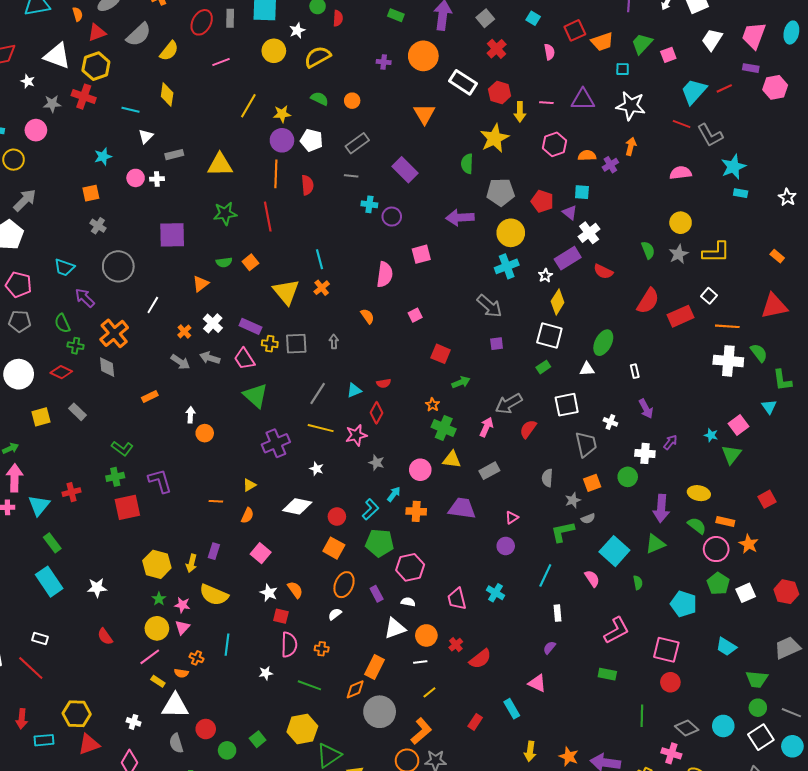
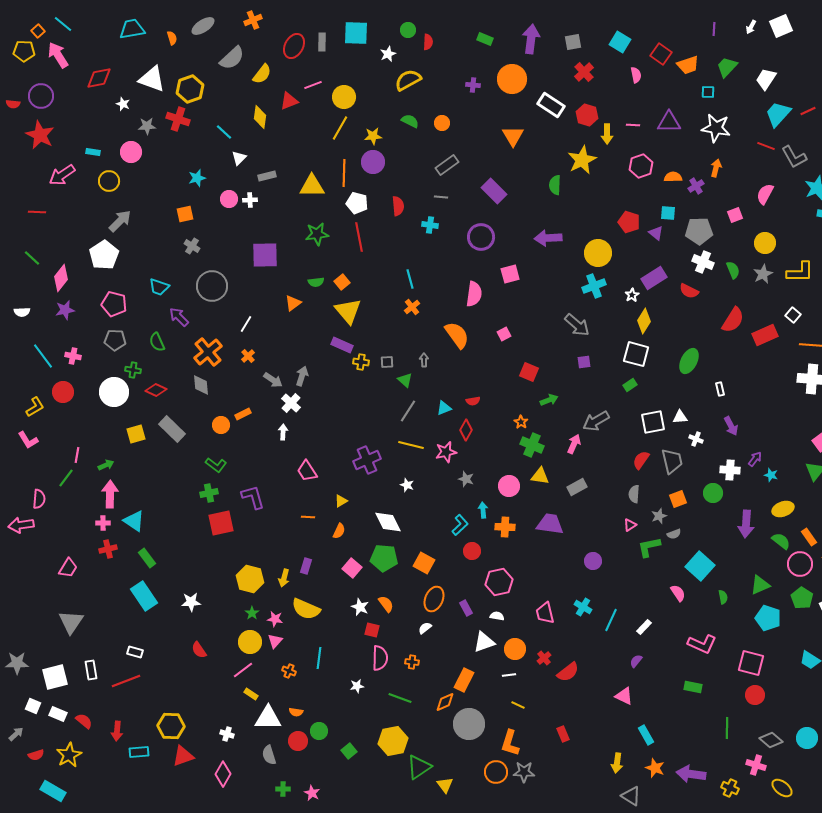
gray square: (485, 18) -> (573, 42), turned 30
cyan square: (533, 18) -> (620, 42), size x1.5
red square: (575, 30) -> (661, 54), turned -30
red triangle: (97, 33) -> (289, 101), moved
white trapezoid: (712, 40) -> (766, 79), moved
yellow circle: (274, 51) -> (344, 97), moved
pink square: (668, 55) -> (735, 215), moved
cyan line: (130, 110) -> (224, 132), turned 30
white pentagon: (311, 140) -> (357, 203), moved
pink semicircle: (681, 173) -> (765, 194), turned -55
orange line: (276, 174) -> (344, 173), moved
gray pentagon: (501, 192) -> (699, 231), moved
cyan cross: (369, 204) -> (430, 225), moved
purple circle: (392, 217) -> (481, 237), size x1.4
white cross: (589, 233) -> (703, 262), moved, turned -30
yellow triangle: (286, 292) -> (348, 311), moved
orange semicircle: (367, 316) -> (457, 335), size x1.8
white cross: (213, 323) -> (291, 403), moved
orange cross: (184, 331) -> (248, 356), moved
gray square: (296, 344) -> (387, 362), size x0.6
green cross: (76, 346) -> (133, 370), moved
gray arrow: (210, 358) -> (302, 376), turned 90
pink trapezoid: (244, 359) -> (307, 471), moved
white triangle: (587, 369) -> (680, 417), moved
green triangle: (256, 396) -> (405, 380), moved, size x0.6
gray rectangle: (78, 412) -> (172, 429), size x1.5
red semicircle: (528, 429) -> (641, 460), moved
orange circle: (205, 433) -> (221, 425), moved
cyan star: (711, 435) -> (771, 475), moved
red cross: (71, 492) -> (108, 549), moved
yellow ellipse: (699, 493) -> (783, 509), turned -30
cyan arrow: (394, 494) -> (483, 510), turned -42
cyan triangle: (39, 505) -> (134, 521), turned -35
white diamond: (297, 506) -> (388, 522), turned 52
red circle: (337, 517) -> (472, 551), moved
pink triangle: (512, 518) -> (630, 525), moved
orange rectangle: (725, 522) -> (809, 537), turned 42
green pentagon: (380, 543) -> (384, 558), moved
green triangle: (655, 544) -> (760, 585), moved
cyan line: (545, 575) -> (611, 620), moved
white rectangle: (558, 613) -> (644, 627), turned 49
pink L-shape: (617, 630) -> (702, 644), turned 52
red line: (31, 668) -> (126, 681), turned -64
orange semicircle: (181, 673) -> (296, 712), moved
yellow line: (429, 692) -> (518, 705), turned 64
cyan rectangle: (512, 709) -> (646, 735), moved
red rectangle: (475, 722) -> (563, 734), turned -56
orange L-shape: (421, 731) -> (510, 743), turned 148
green circle: (227, 750) -> (319, 731), moved

